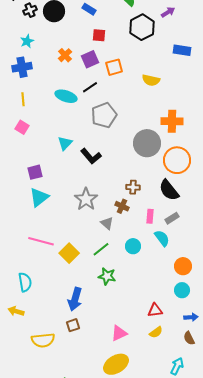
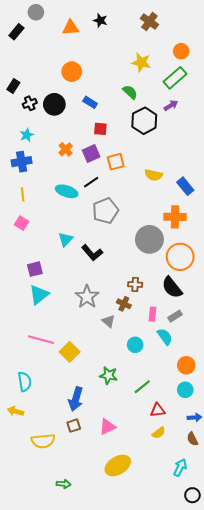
blue rectangle: (182, 50) -> (185, 186), moved, turned 42
green line: (101, 249) -> (142, 387), moved
pink triangle: (119, 333) -> (108, 427), moved

